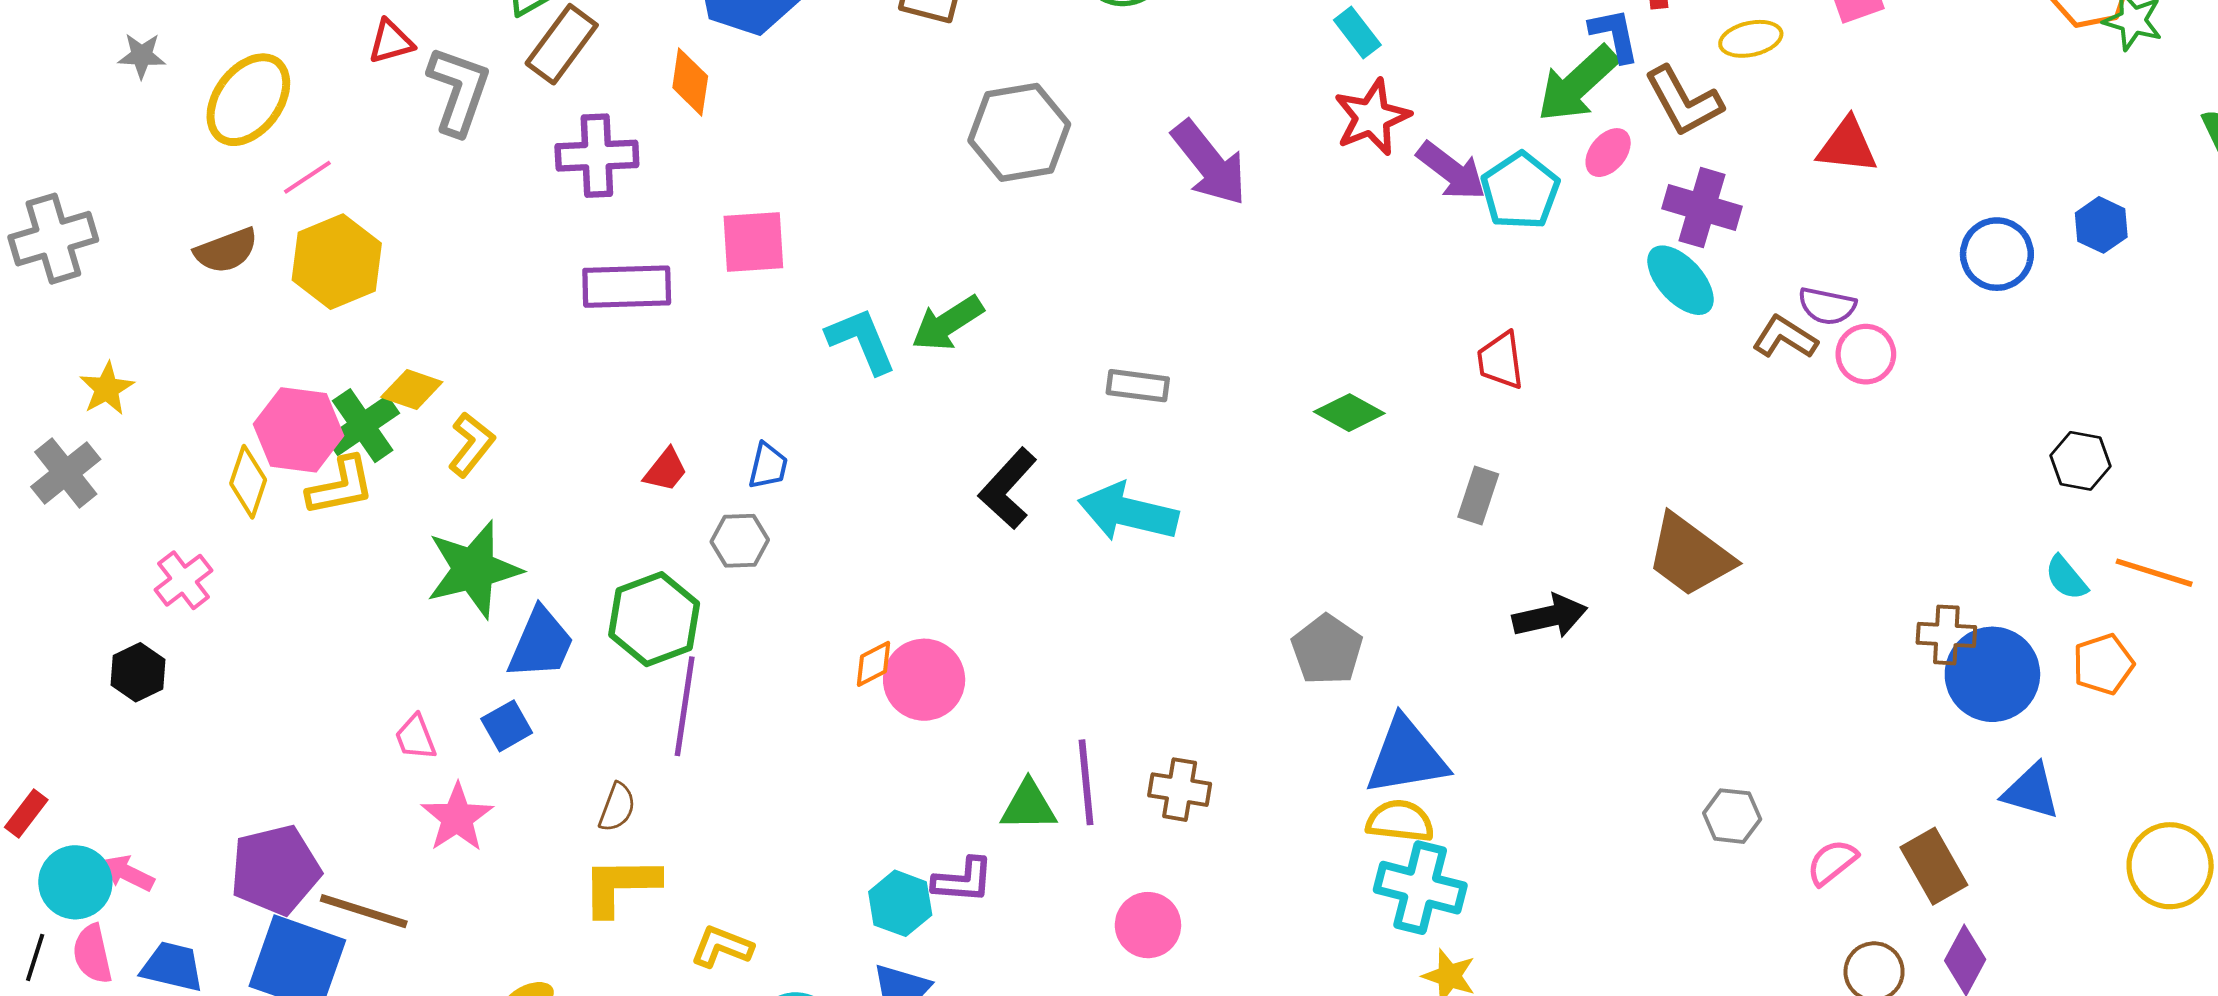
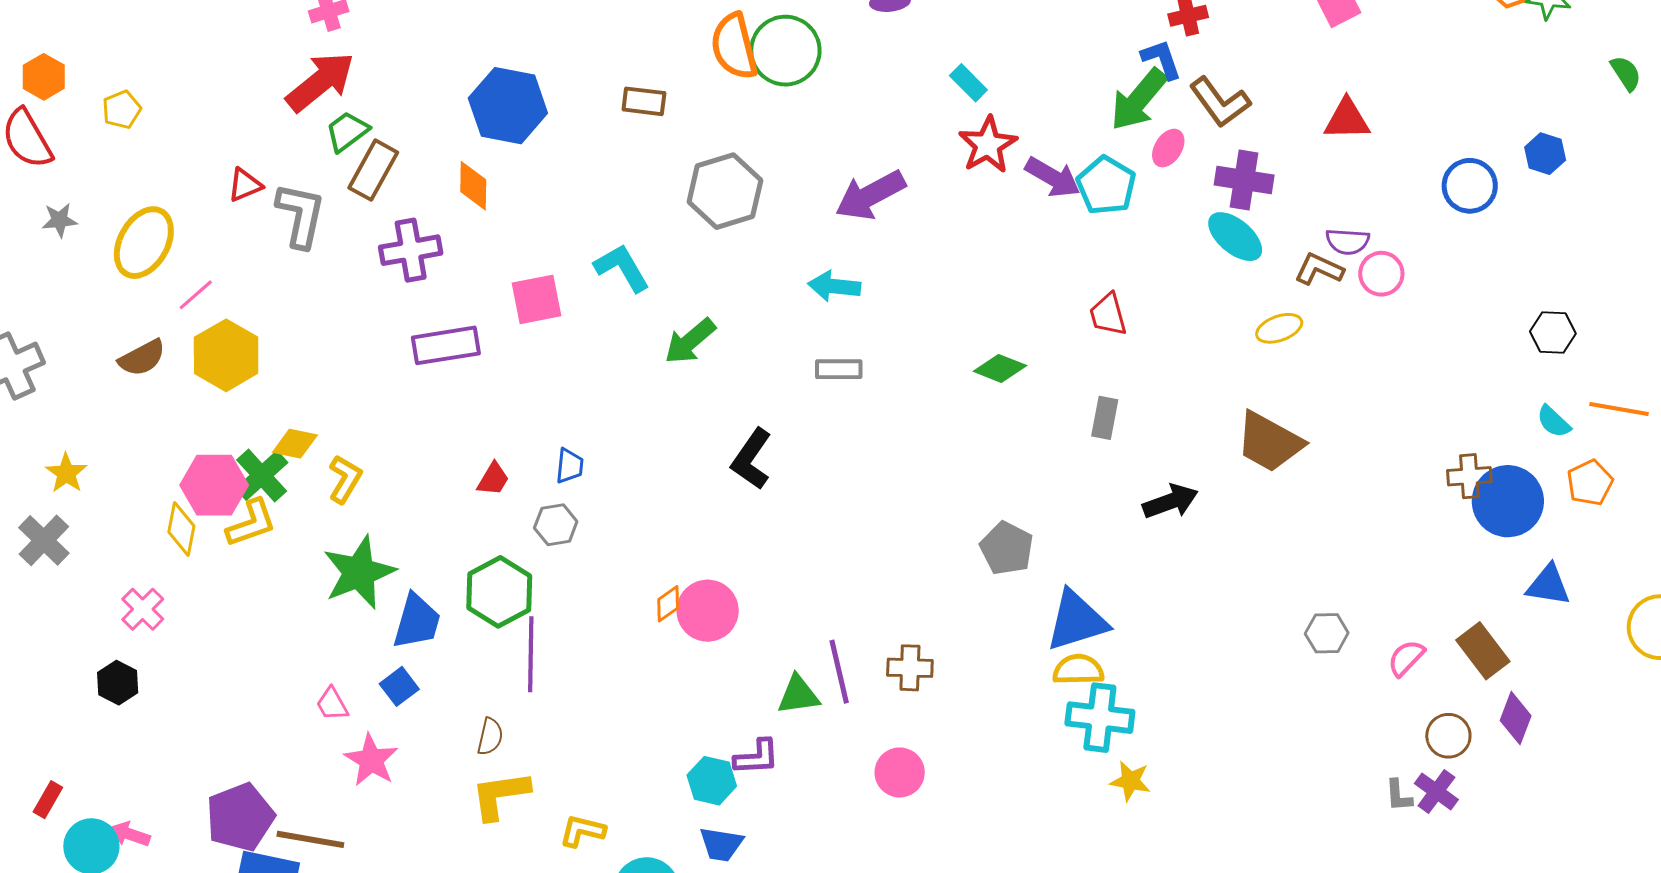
yellow ellipse: (1751, 39) -> (1279, 328), moved
purple arrow: (1209, 163) -> (870, 195), turned 108
cyan L-shape: (861, 341) -> (622, 268), moved
cyan arrow: (1128, 512) -> (834, 286), moved, size x0.7

